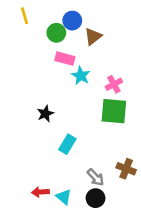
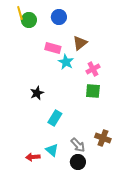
green circle: (56, 33) -> (29, 20), moved
brown triangle: (93, 36) -> (80, 43), moved
green square: (114, 111) -> (93, 91), size x0.7
cyan triangle: (64, 197) -> (52, 150), moved

